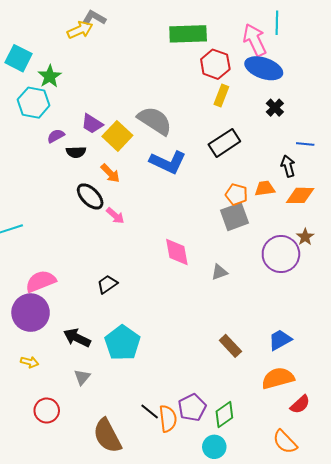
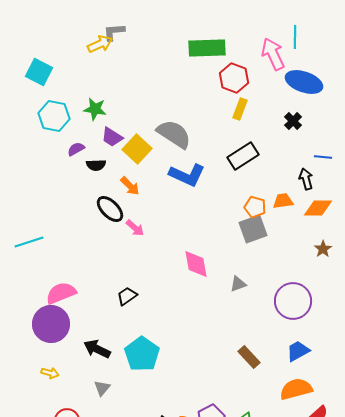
gray L-shape: (94, 18) -> (114, 32), turned -35
blue ellipse: (264, 68) -> (304, 82), moved
green star: (50, 76) -> (95, 109), moved, turned -30
purple circle: (281, 254) -> (293, 301), moved

